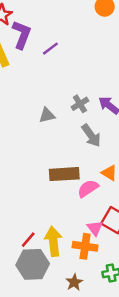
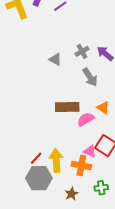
gray triangle: (47, 115) -> (55, 59), turned 40
pink triangle: (95, 228) -> (90, 151), turned -32

